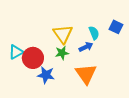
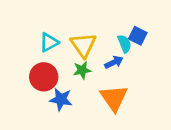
blue square: (116, 27) -> (138, 36), moved
cyan triangle: (16, 52) -> (49, 42), moved

